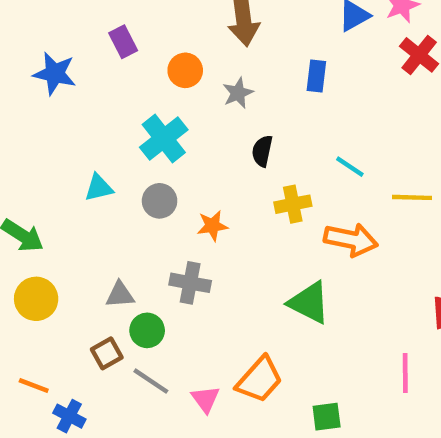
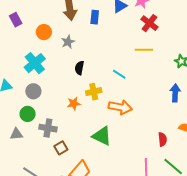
blue rectangle: (316, 76) -> (95, 17), moved
yellow line: (412, 197) -> (144, 50), moved
orange star: (212, 226) -> (74, 104), moved
green circle: (147, 330) -> (28, 114), moved
brown square: (107, 353) -> (61, 148), moved

